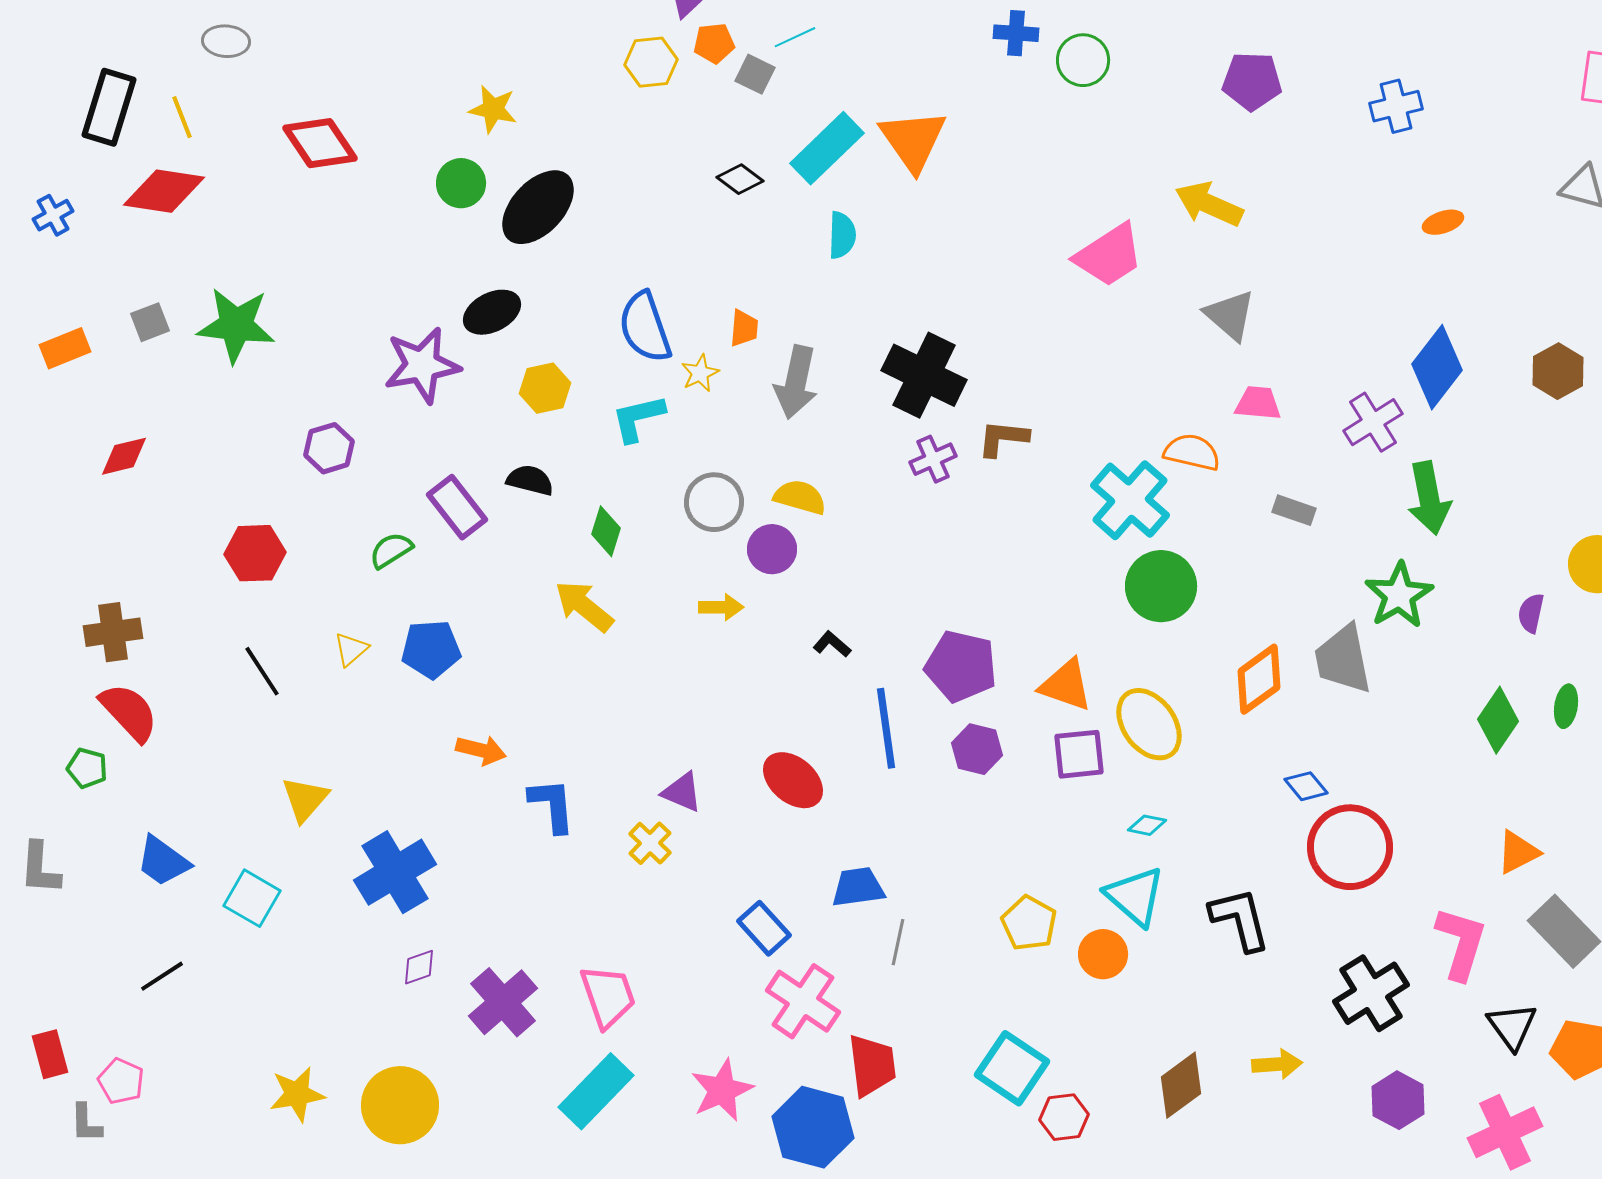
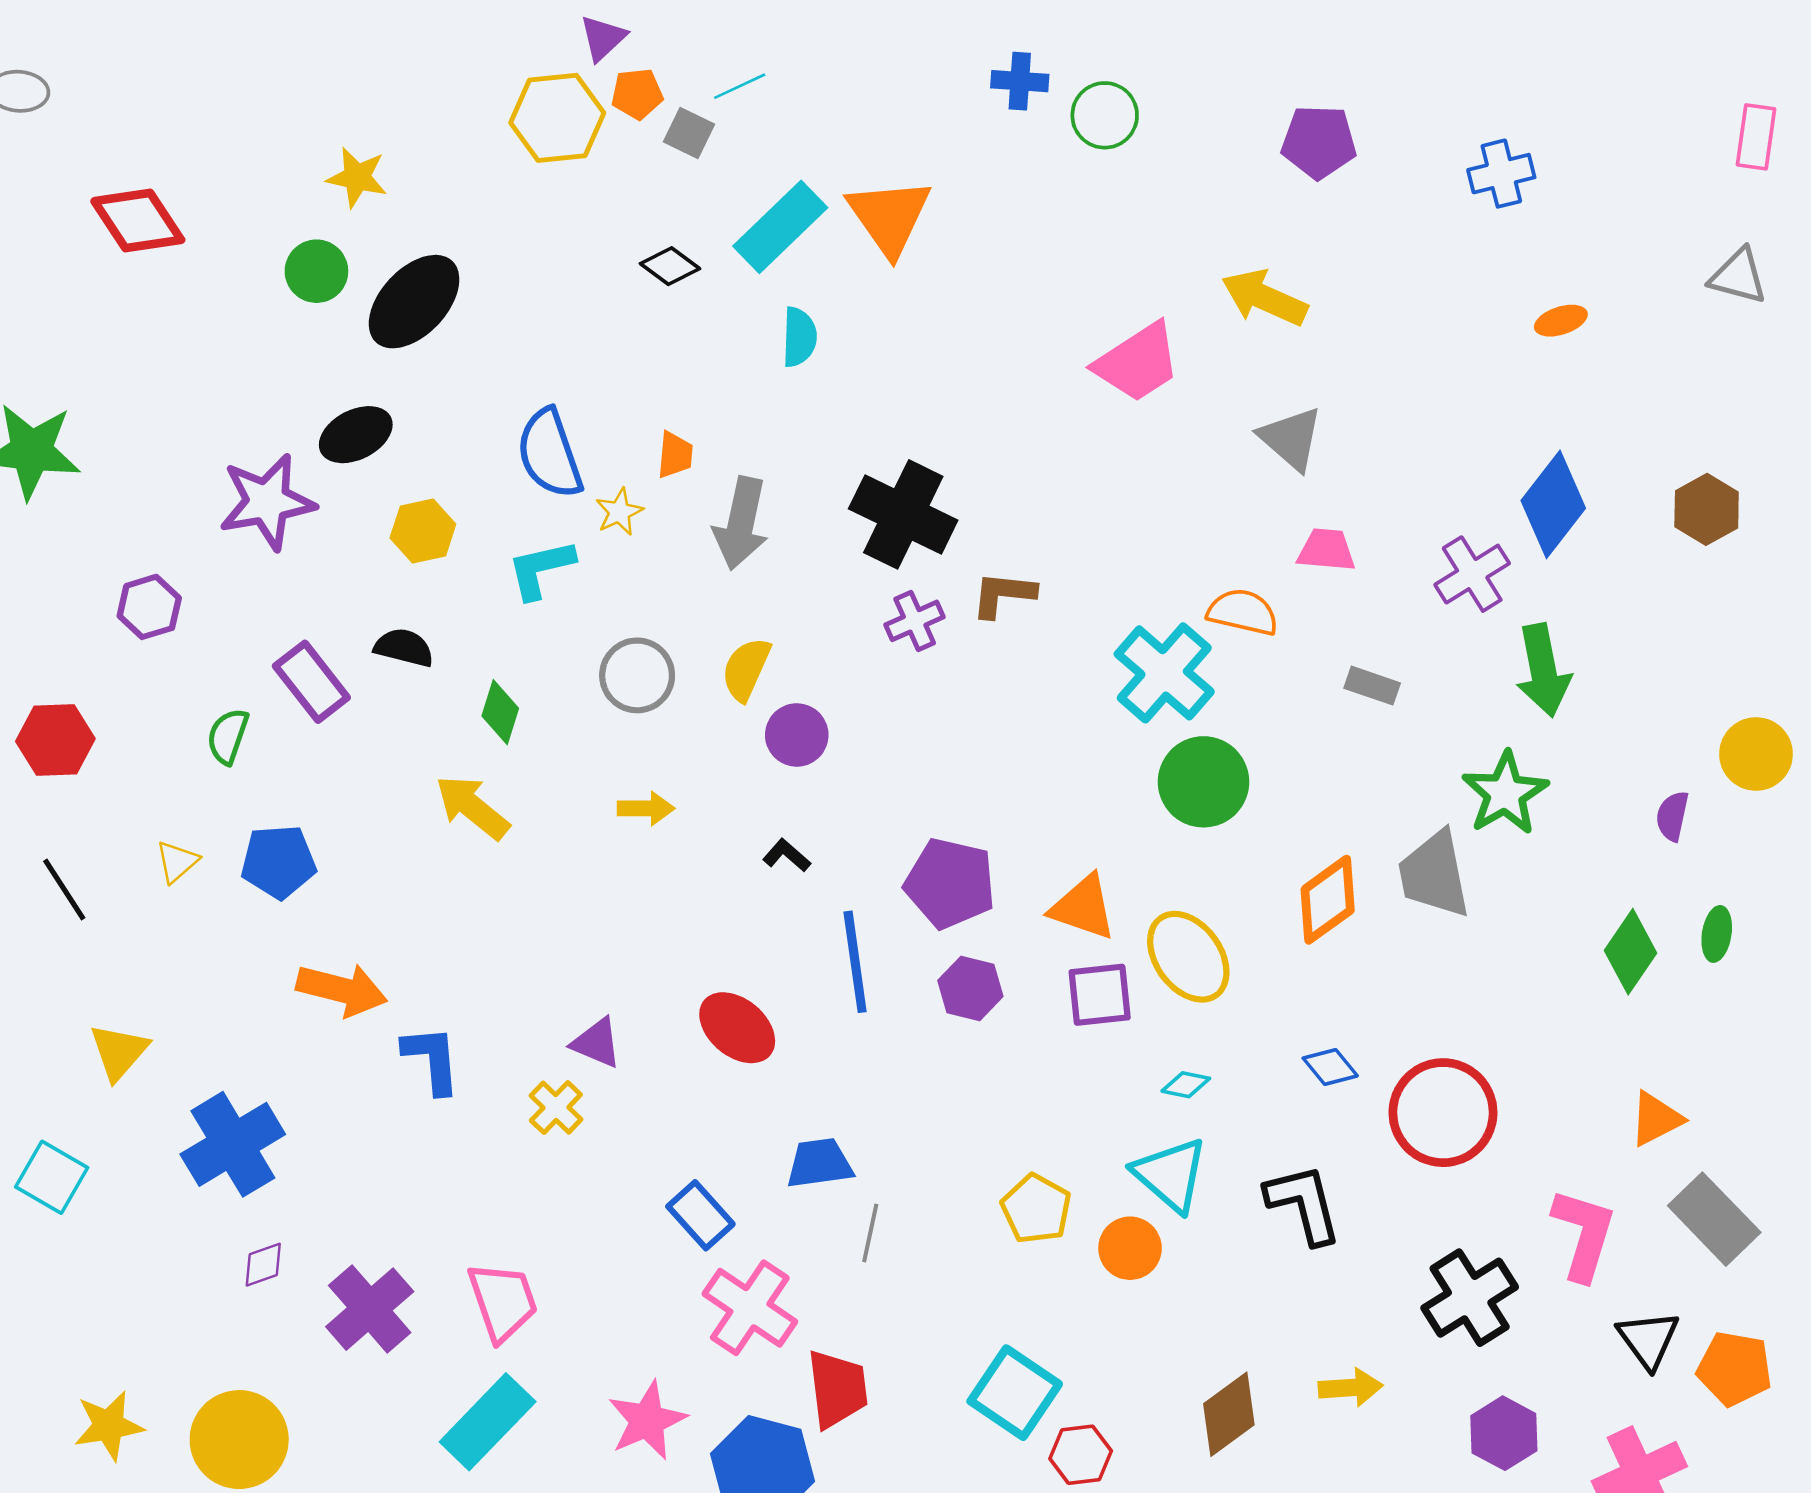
yellow hexagon: (651, 62) -> (557, 118), size x1.4
yellow semicircle: (800, 497) -> (746, 669), turned -82
purple circle: (772, 549) -> (797, 735), moved
green semicircle: (391, 550) -> (228, 736), turned -39
orange arrow: (481, 750) -> (342, 990), size x1.4
blue diamond: (1306, 786) -> (1330, 1067), moved

